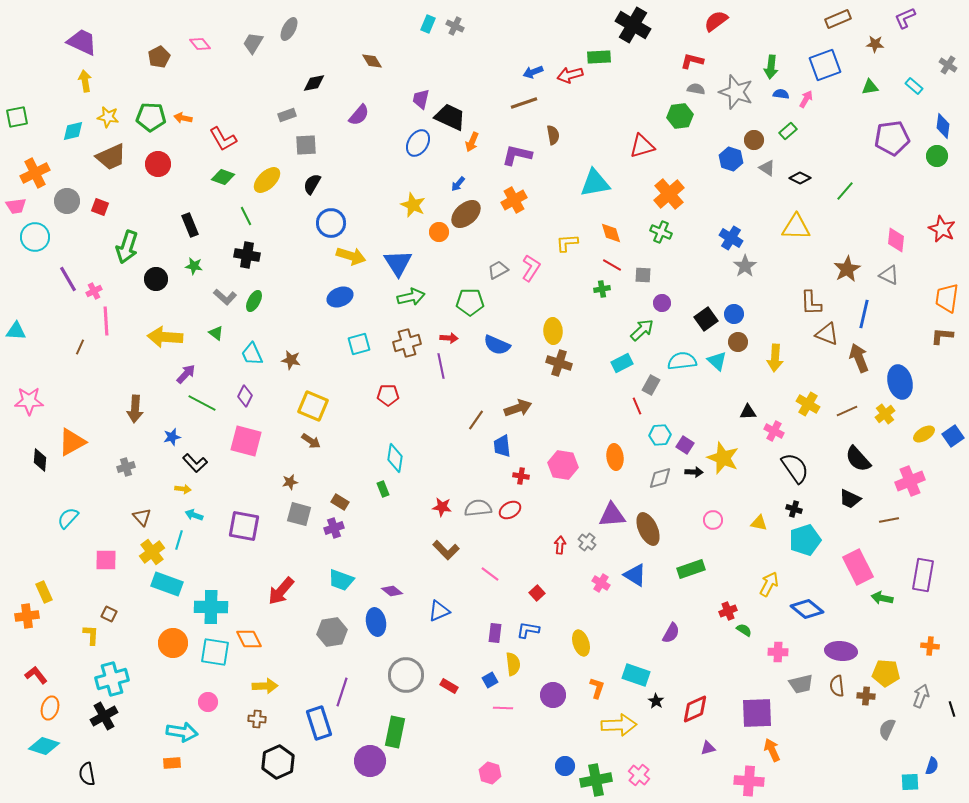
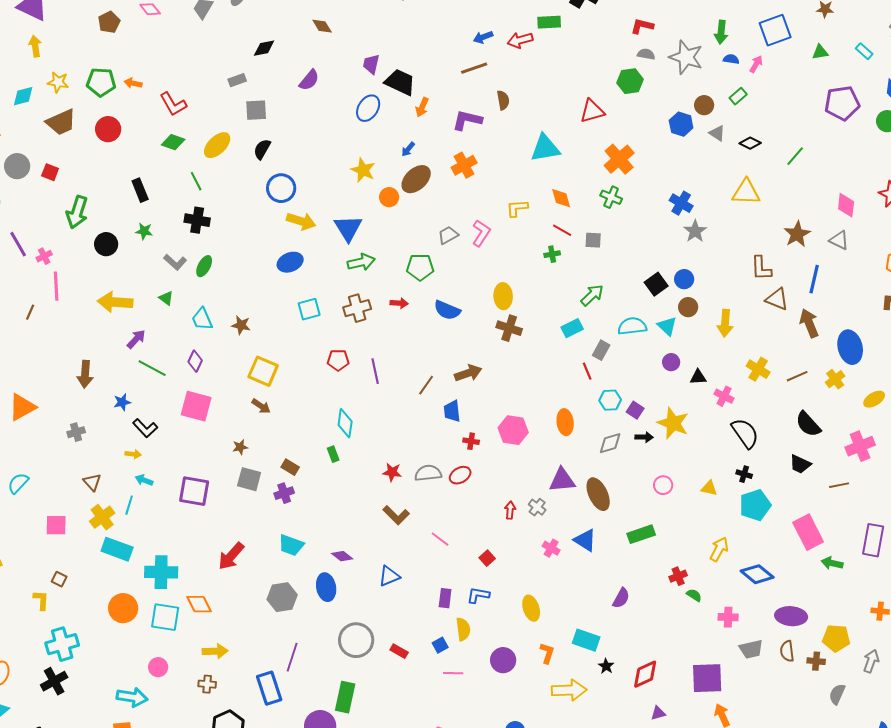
purple circle: (662, 303) -> (671, 362), moved
purple line: (441, 366) -> (375, 371), moved

